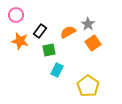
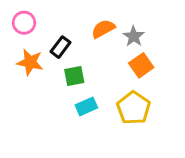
orange semicircle: (68, 32) -> (103, 29), moved
cyan rectangle: (57, 70) -> (86, 106), turned 40
yellow pentagon: (88, 86) -> (134, 108), moved

